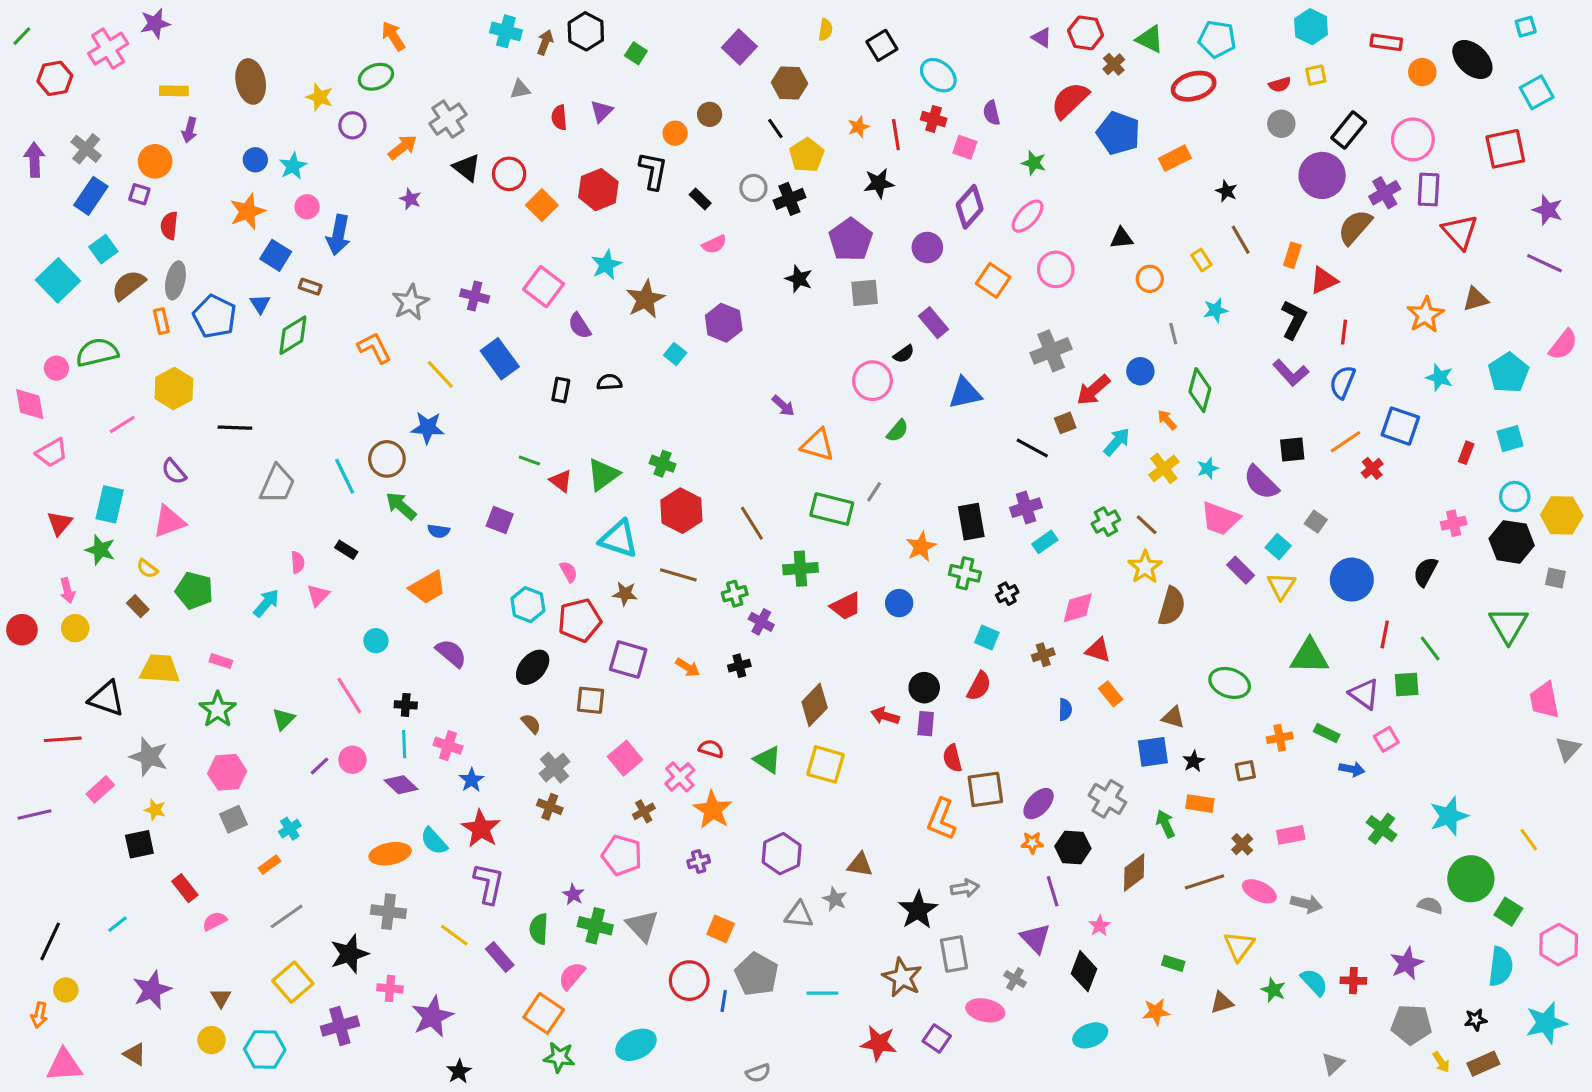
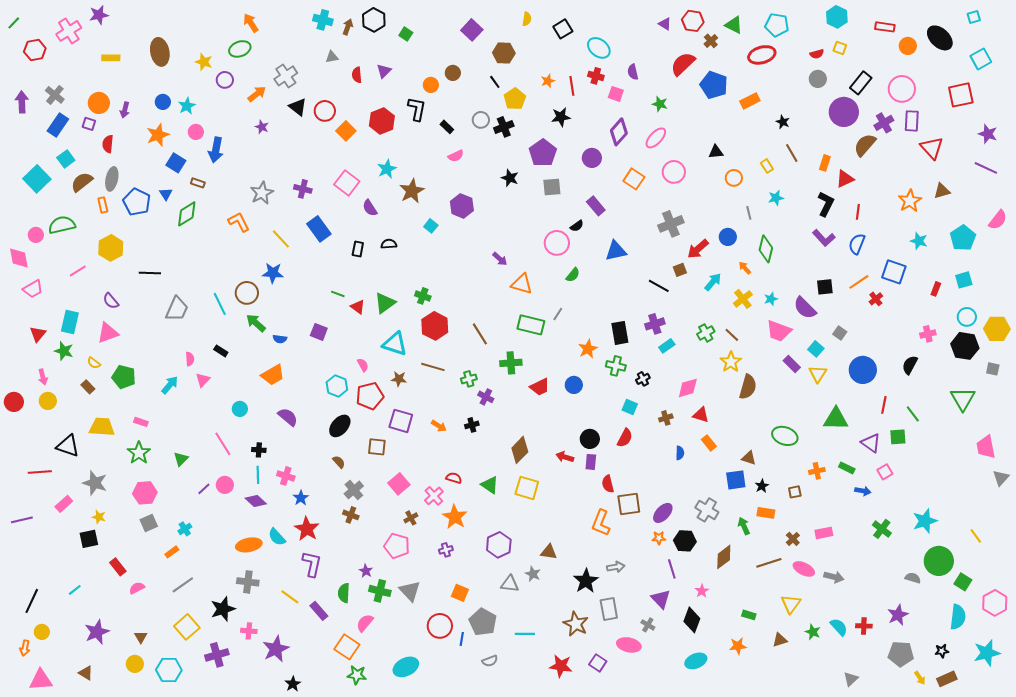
yellow square: (1316, 75) -> (840, 48), turned 32
purple arrow: (190, 130) -> (125, 110), moved
gray semicircle: (758, 1073) -> (490, 661), moved

